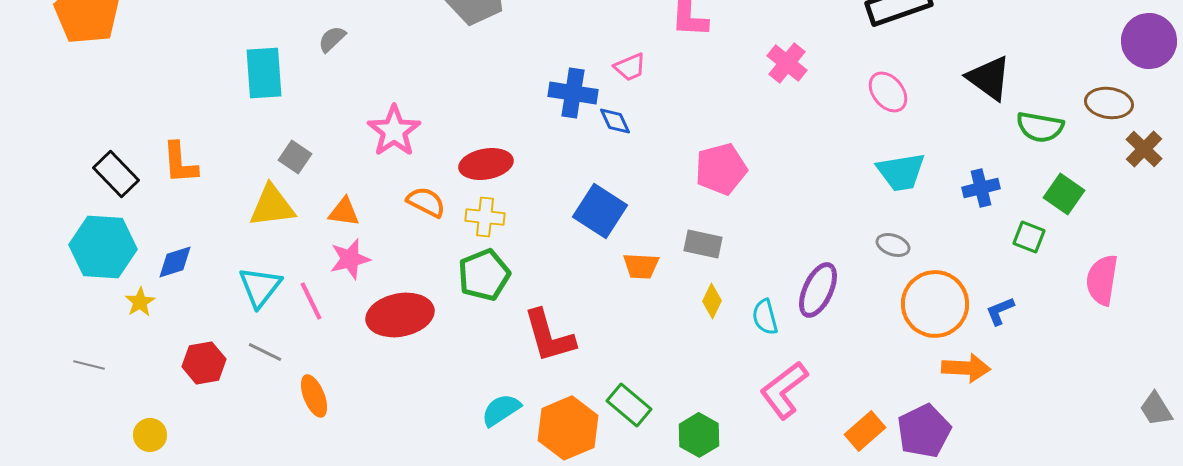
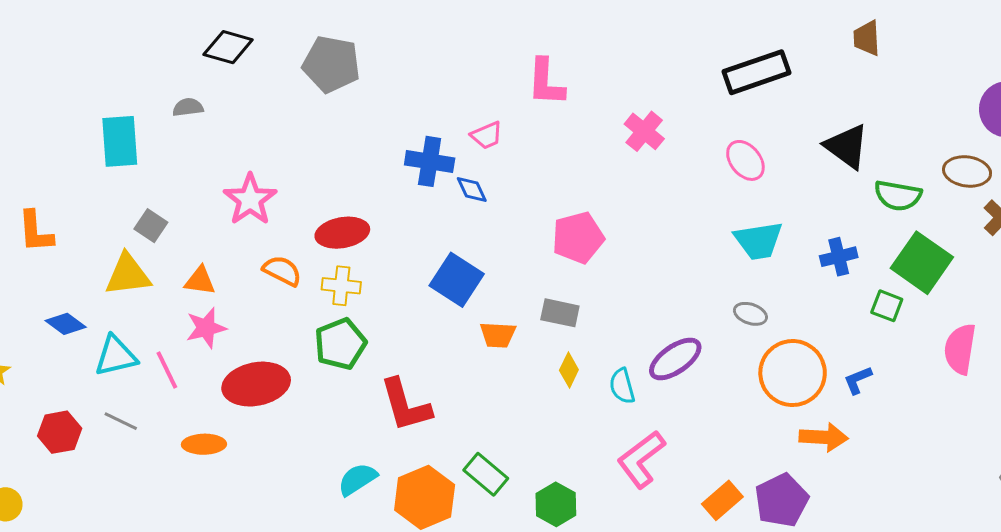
gray semicircle: (332, 39) -> (188, 107), turned 36
green square: (1064, 194) -> (922, 263), size x1.5
blue diamond: (175, 262) -> (66, 324), moved, turned 54
cyan triangle: (260, 287) -> (116, 356), turned 39
purple ellipse: (818, 290) -> (675, 359), turned 30
orange ellipse: (314, 396) -> (204, 444), moved, turned -69

